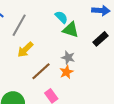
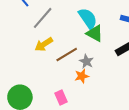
cyan semicircle: (61, 17) -> (88, 18), size x1.5
brown line: (41, 71) -> (67, 55), moved

